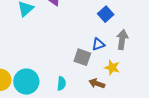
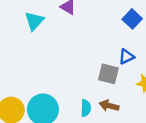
brown arrow: (97, 83) -> (109, 106), moved

